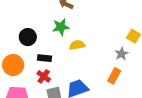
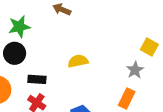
green star: (61, 27) -> (19, 27), moved

